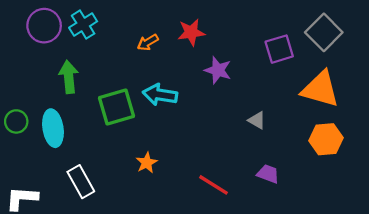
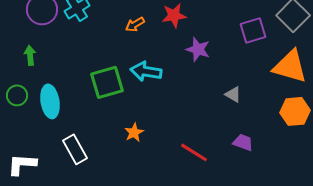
green arrow: (69, 77) -> (30, 55), moved, size x0.7

